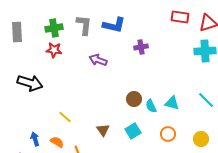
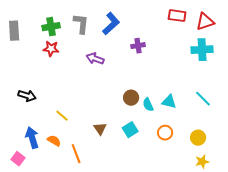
blue L-shape: (114, 25) -> (111, 24), turned -55
black arrow: (30, 83) -> (27, 96), moved, size x0.7
blue arrow: (35, 139) -> (32, 138), size x1.5

